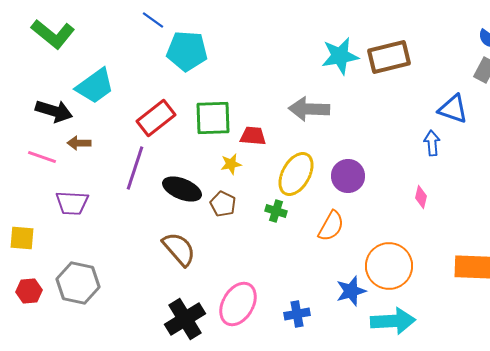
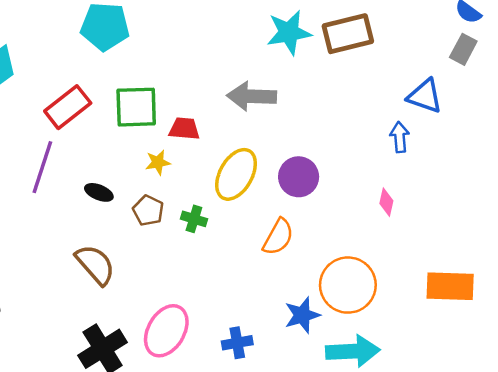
black ellipse: (182, 189) -> (99, 192), size x0.6
green cross: (276, 211) -> (194, 219), moved

